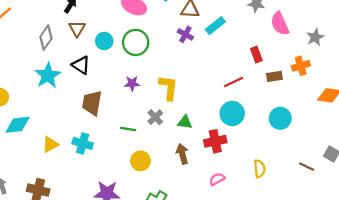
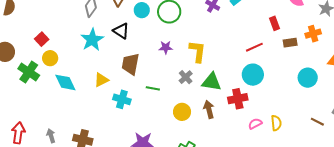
cyan circle: (280, 118) -> (308, 78), moved
green triangle: (185, 122) -> (211, 82), size x1.5
cyan diamond: (18, 125) -> (65, 82), turned 70
green line: (128, 129) -> (153, 88), moved
yellow triangle: (50, 144) -> (101, 80), moved
yellow circle: (141, 161) -> (182, 112), moved
pink semicircle: (217, 179) -> (255, 124), moved

